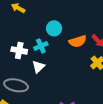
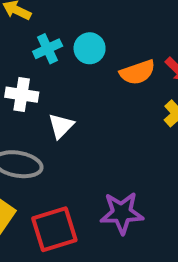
cyan cross: (41, 46) -> (48, 49), moved

